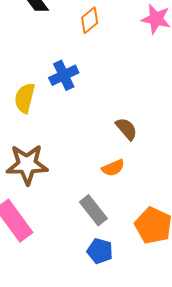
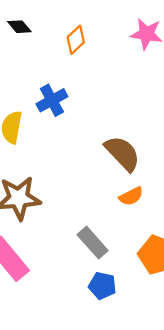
brown semicircle: (126, 129) -> (122, 153), size x1.5
orange semicircle: (113, 168) -> (131, 196), moved

